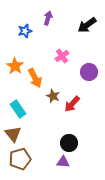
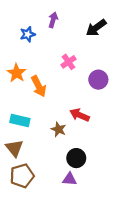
brown star: (53, 96) -> (59, 129), moved
red arrow: (72, 104) -> (80, 115), turned 72
cyan rectangle: (18, 109) -> (20, 120), turned -42

